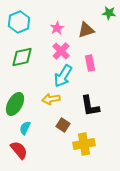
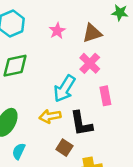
pink cross: (61, 51) -> (90, 63), moved
pink rectangle: (90, 63) -> (105, 96), moved
black L-shape: (90, 106) -> (81, 124), moved

